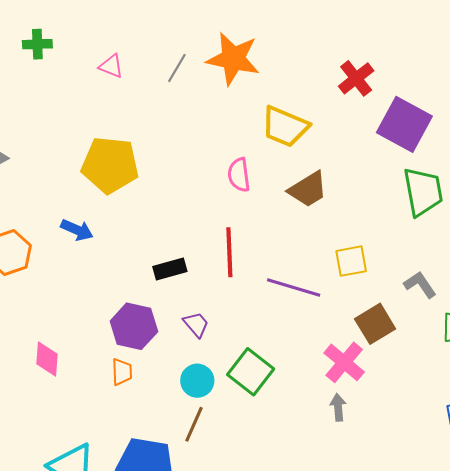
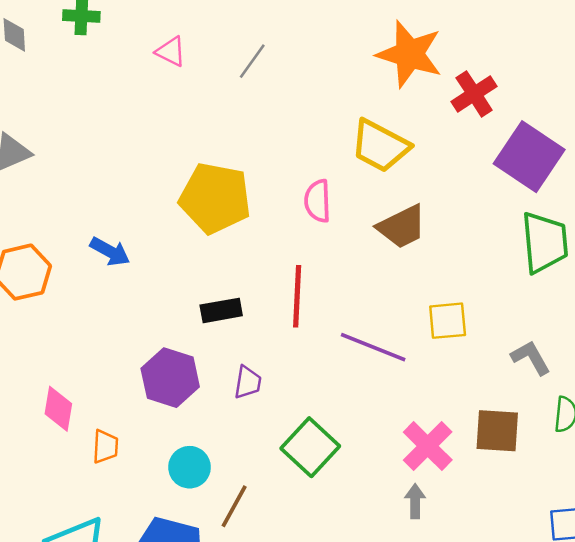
orange star: (233, 59) -> (409, 54), moved
yellow pentagon: (110, 165) -> (215, 198), moved
purple trapezoid: (196, 324) -> (248, 382), turned 44
brown square: (375, 324) -> (497, 431), moved, turned 30
orange trapezoid: (122, 372) -> (105, 446), moved
cyan circle: (197, 381) -> (190, 467), moved

